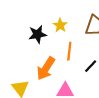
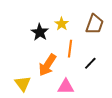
black star: (37, 34) -> (40, 32), turned -30

